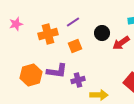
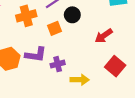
black circle: (102, 33) -> (72, 15), moved
red arrow: (121, 43) -> (104, 36), moved

